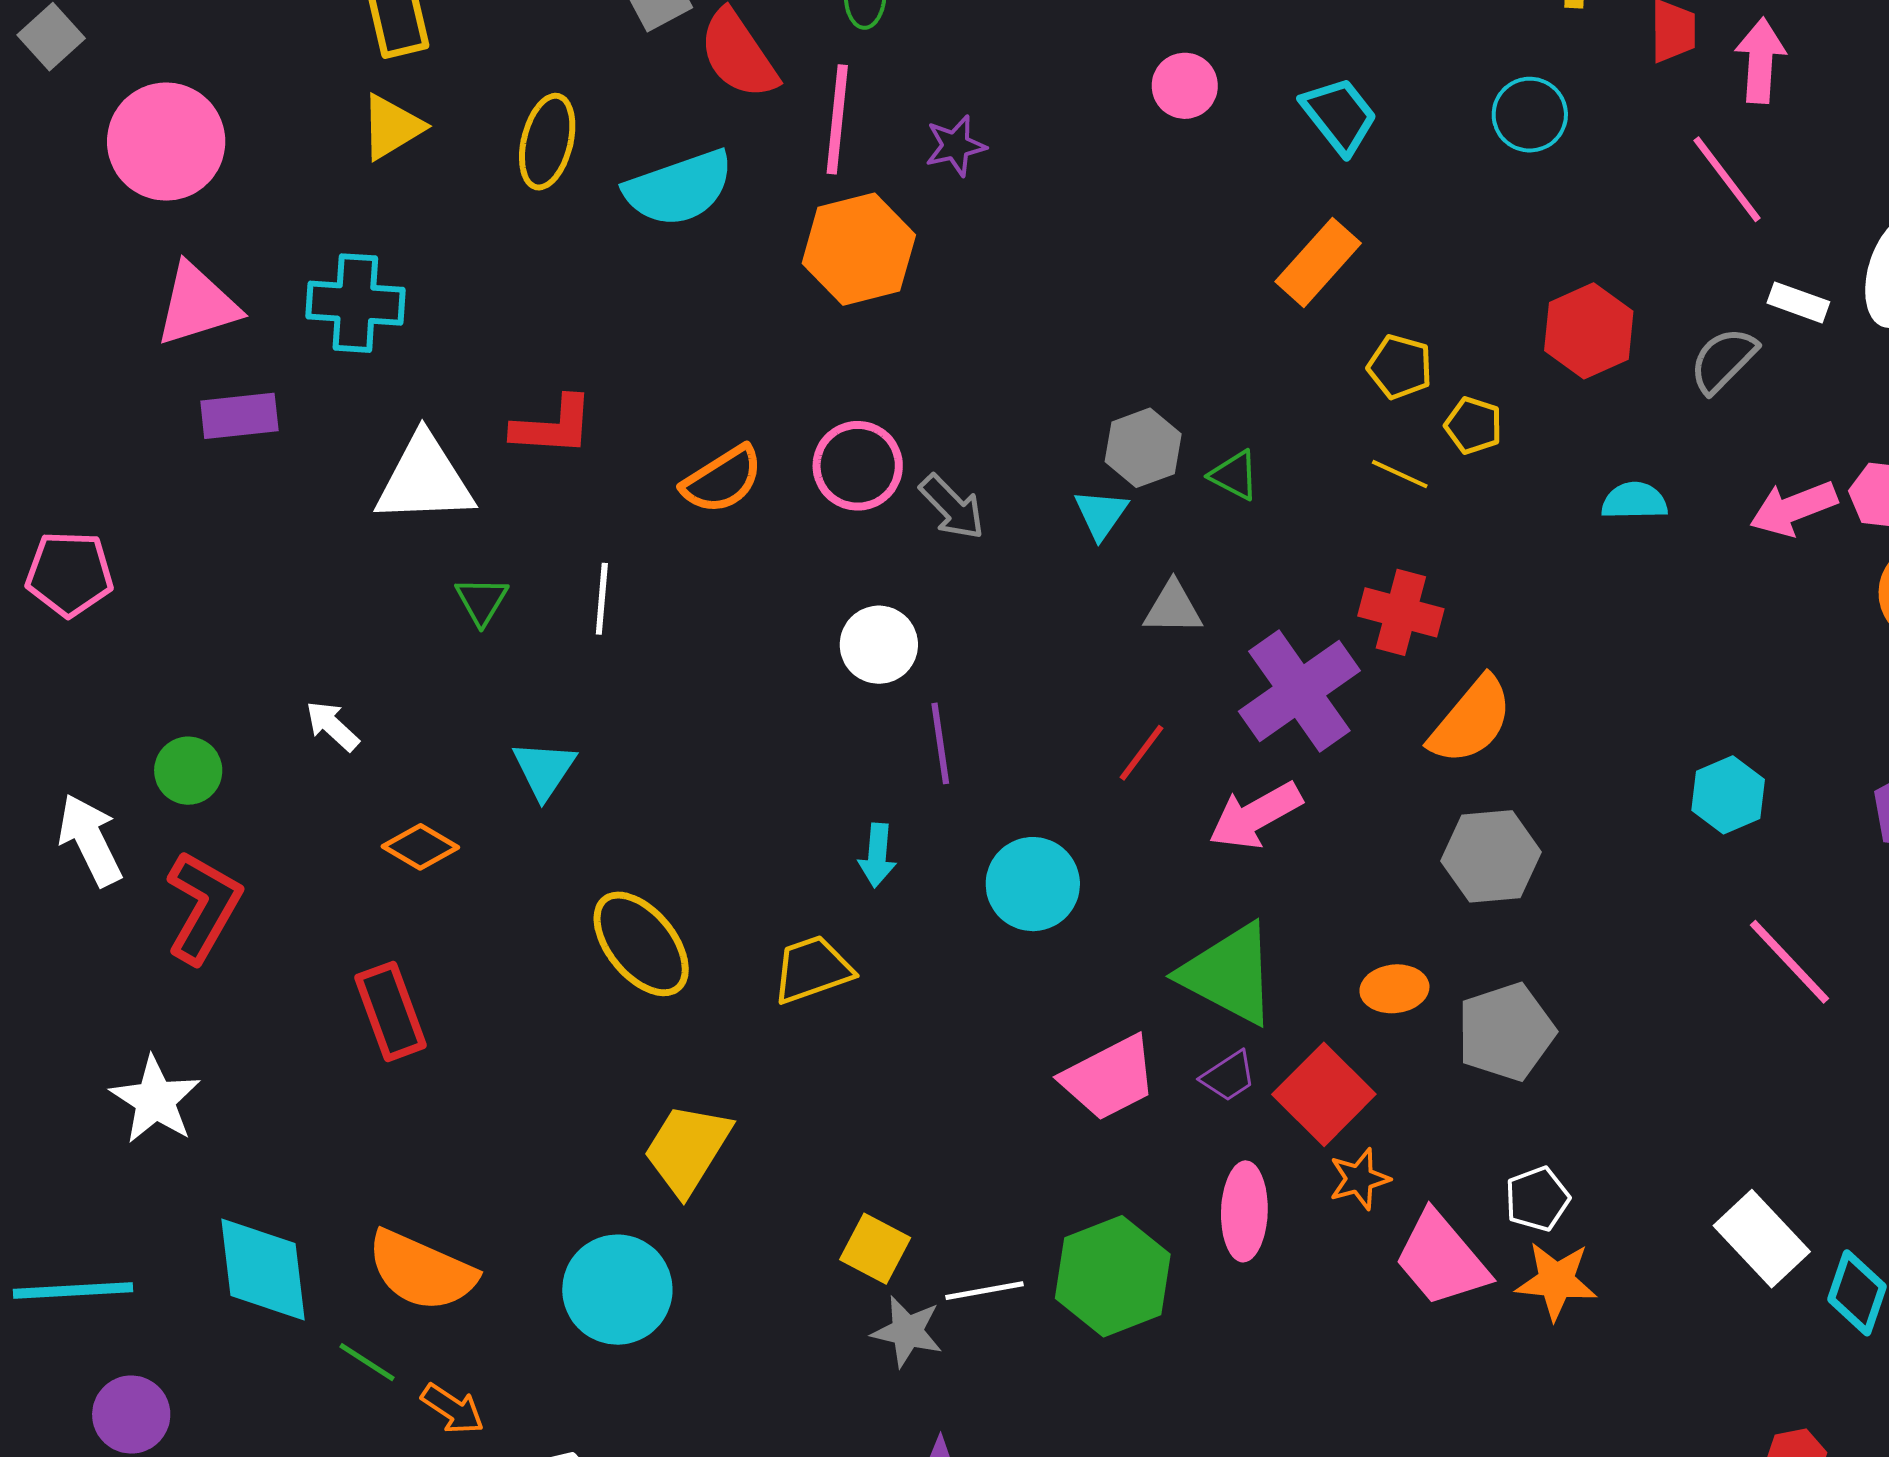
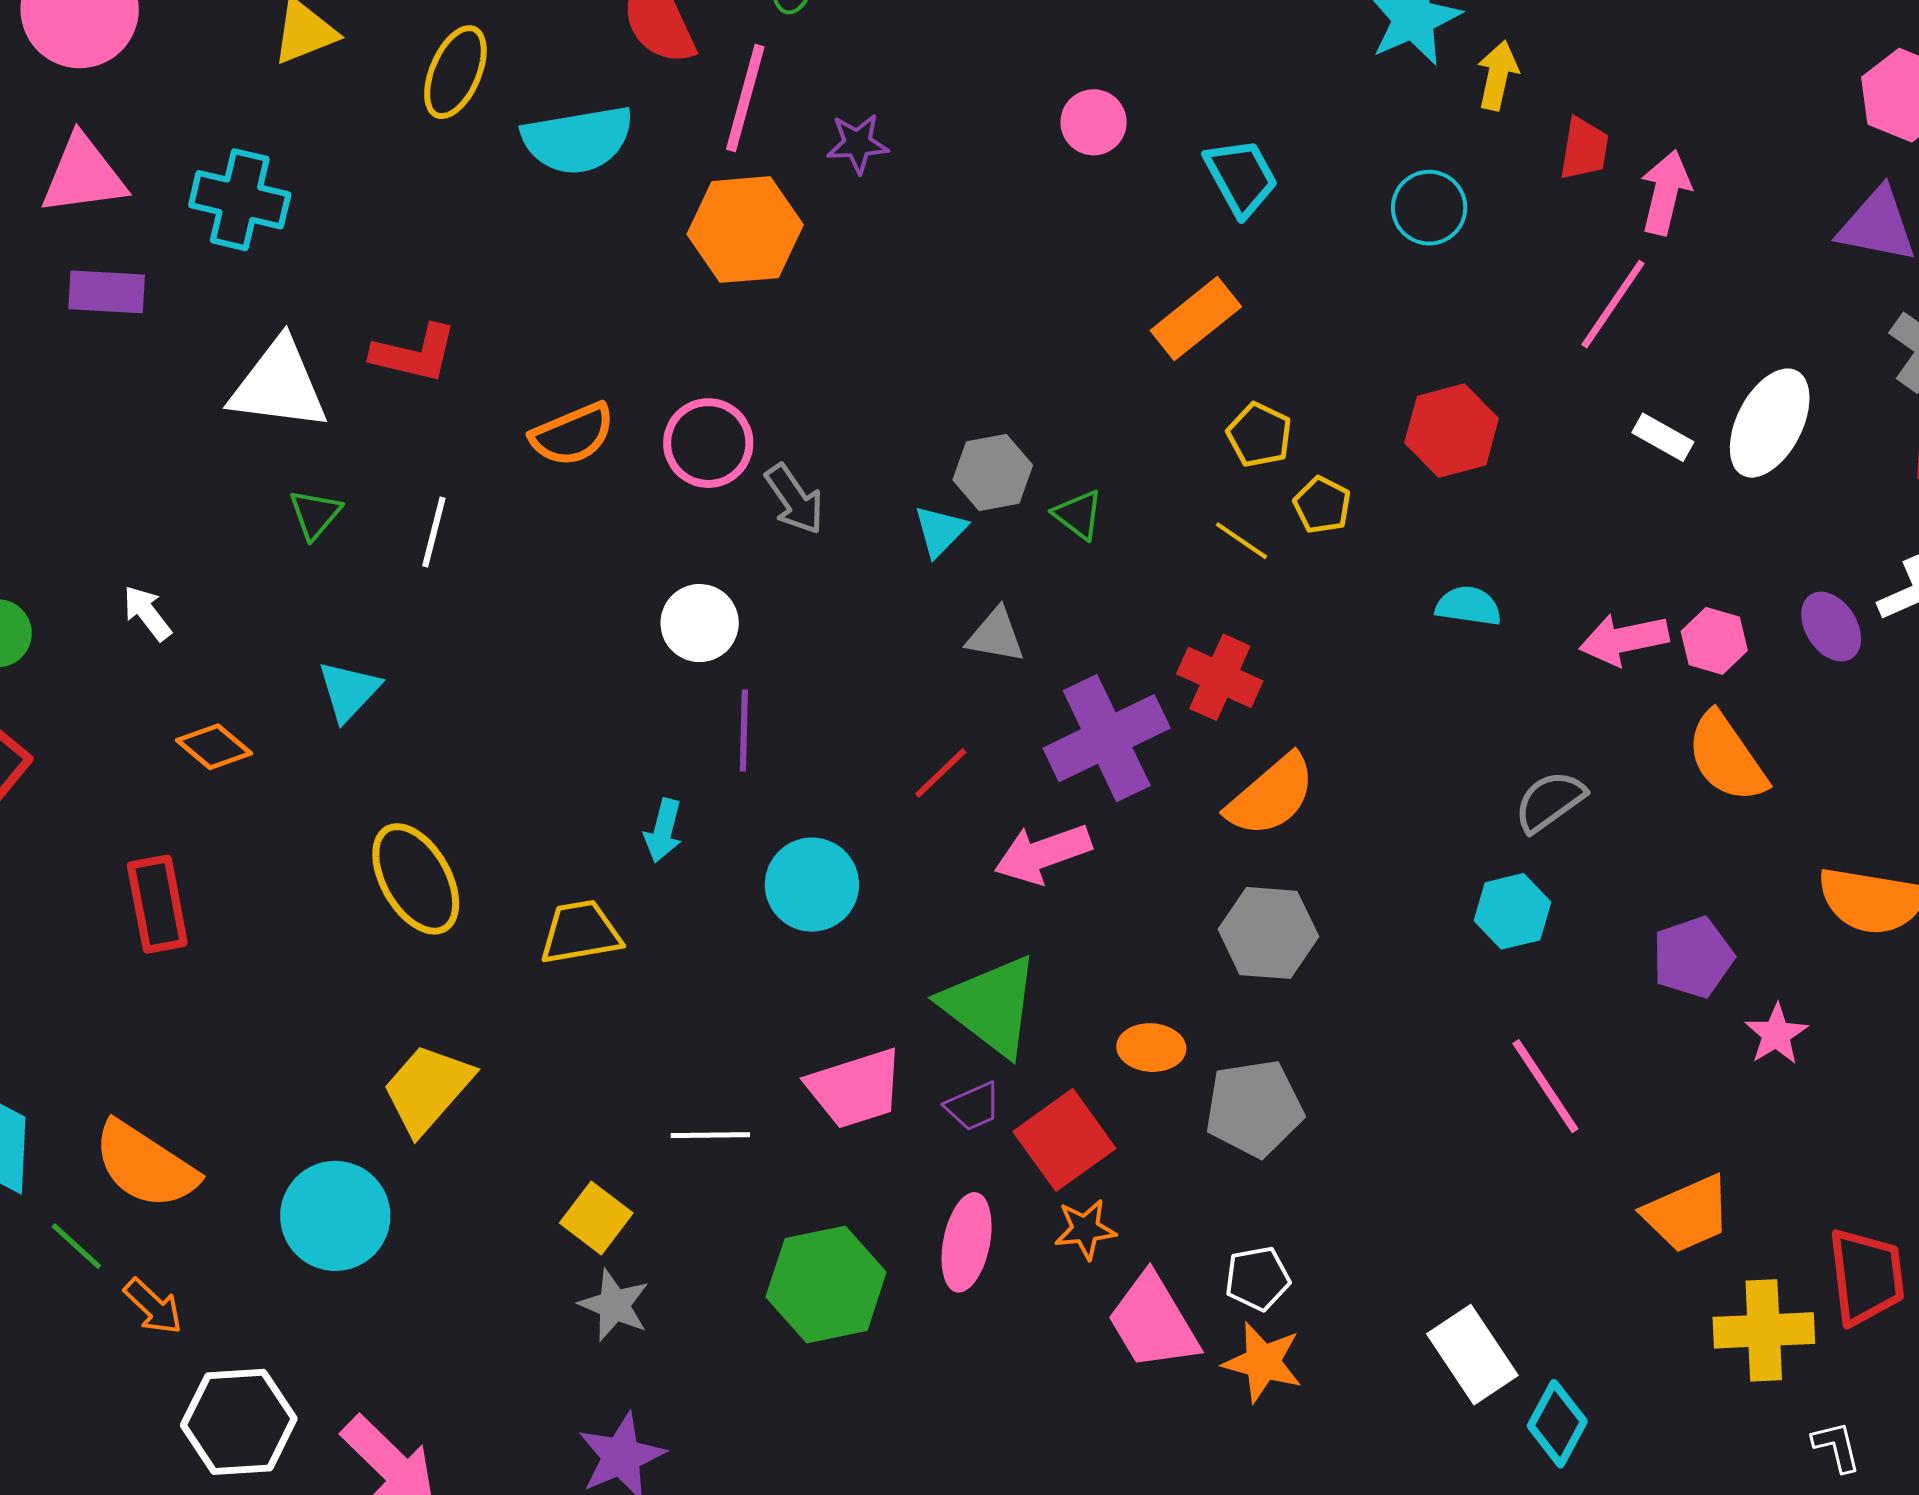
pink line: (1727, 179) -> (1613, 304), turned 62
gray semicircle: (1723, 360) -> (1550, 801), moved
white line: (984, 1291) -> (710, 1135), moved

